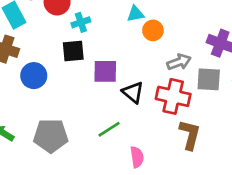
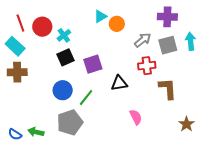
blue circle: (34, 76) -> (63, 90), moved
black triangle: (133, 92) -> (119, 83), moved, turned -30
red cross: (173, 96) -> (147, 66), size x0.7
green line: (109, 129) -> (86, 98), moved

